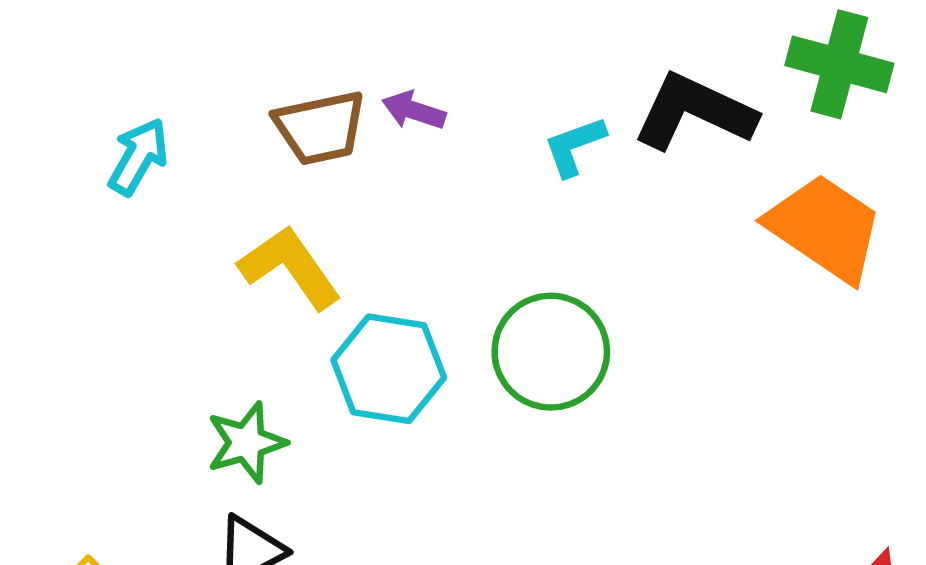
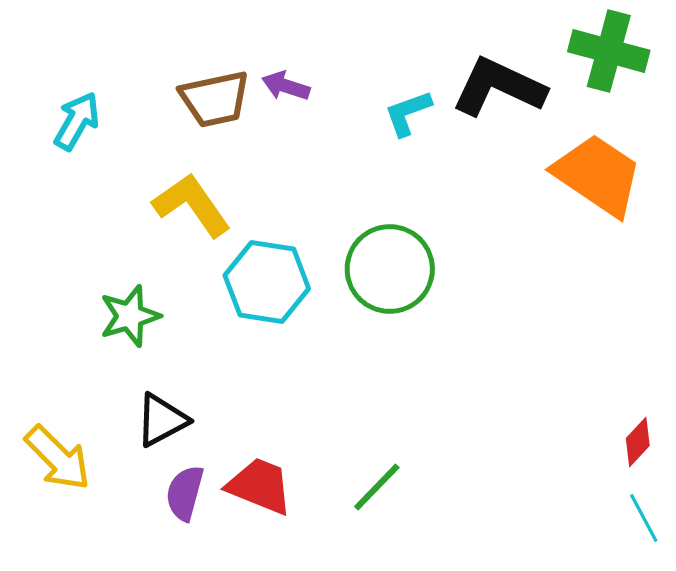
green star: (246, 443) -> (130, 316), moved

